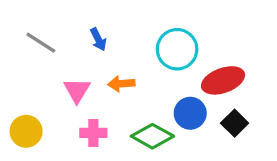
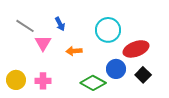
pink triangle: (77, 90) -> (43, 43), moved
pink cross: (93, 133) -> (43, 81), moved

